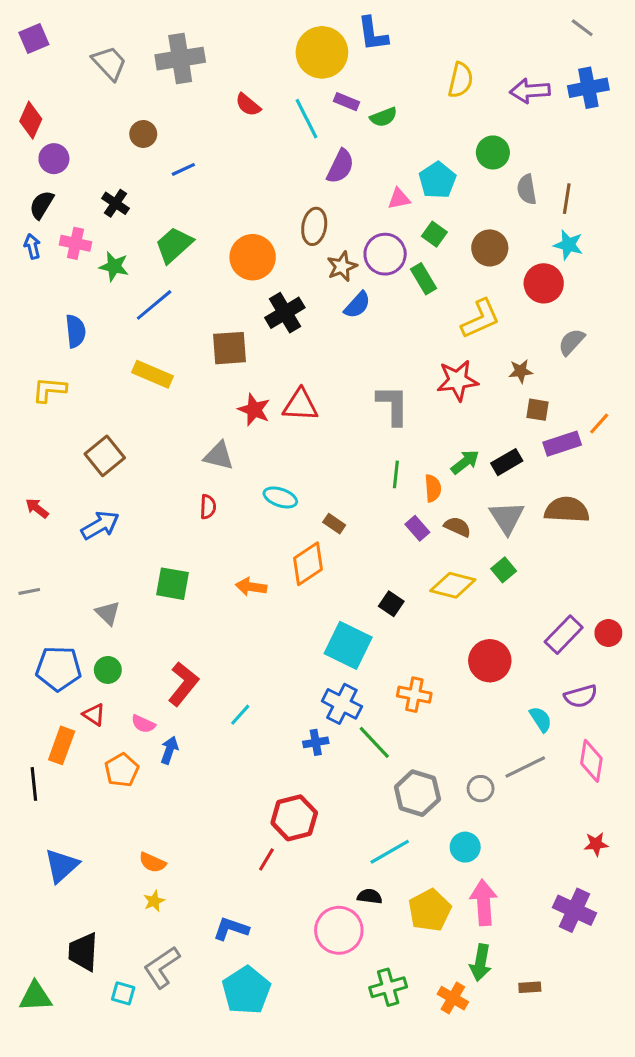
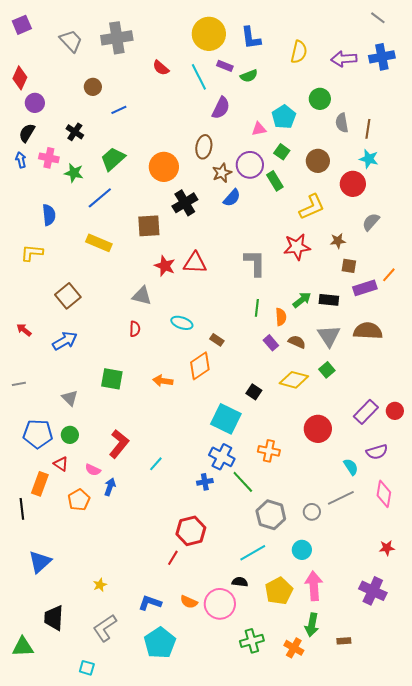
blue L-shape: (373, 34) -> (251, 38), moved
black rectangle: (507, 462) -> (329, 300), turned 36
orange semicircle: (152, 863) -> (189, 602), moved
cyan square: (123, 993) -> (87, 668), moved

